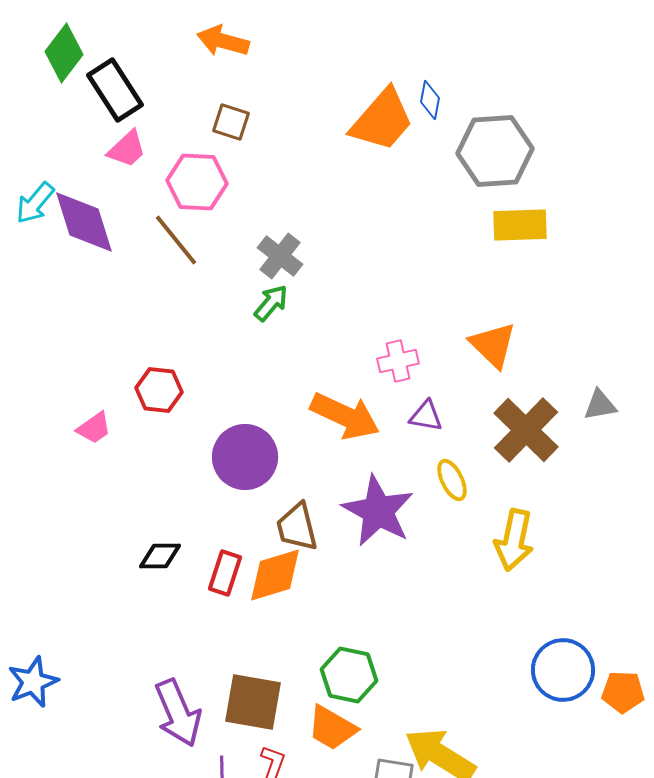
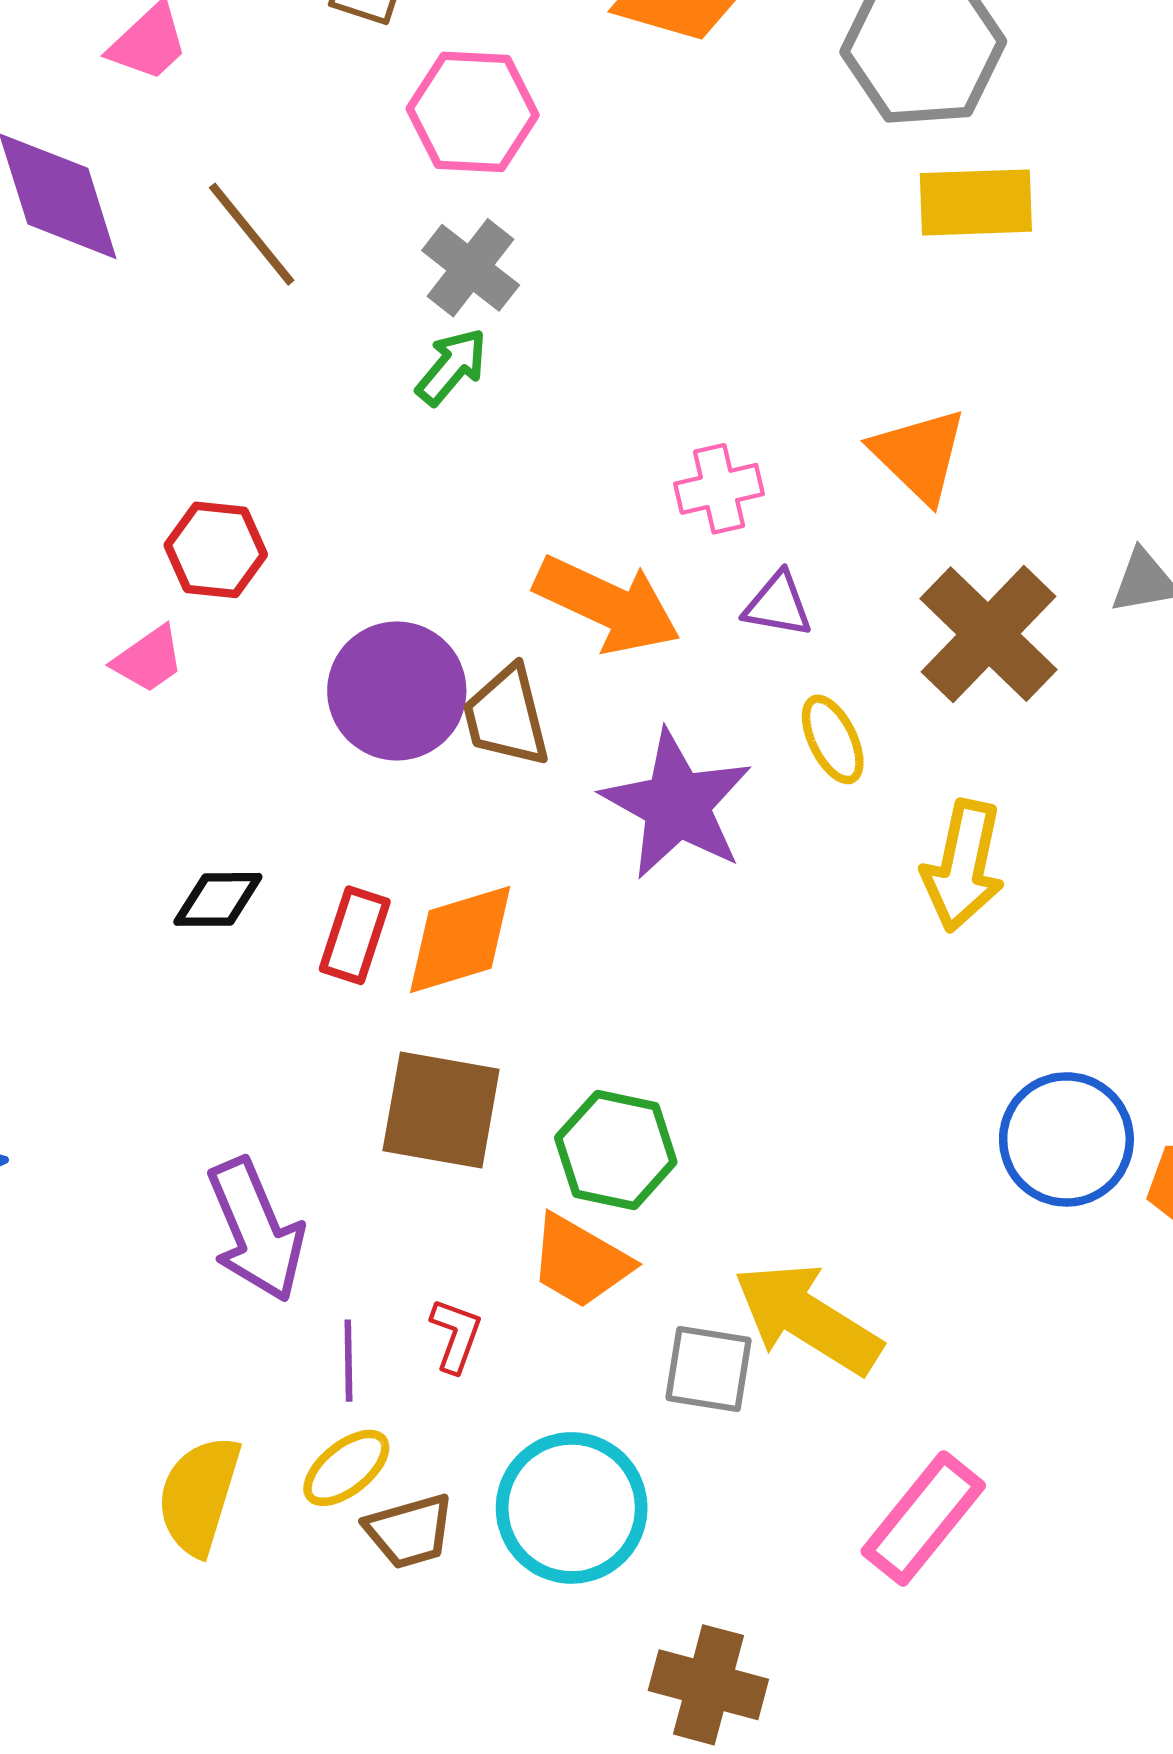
pink hexagon: (197, 182) -> (473, 112), moved
pink trapezoid: (94, 428) -> (148, 659), moved
brown trapezoid: (297, 527) -> (506, 716), moved
brown square: (253, 702) -> (441, 1110), moved

